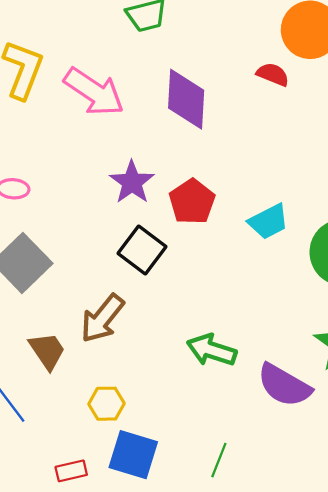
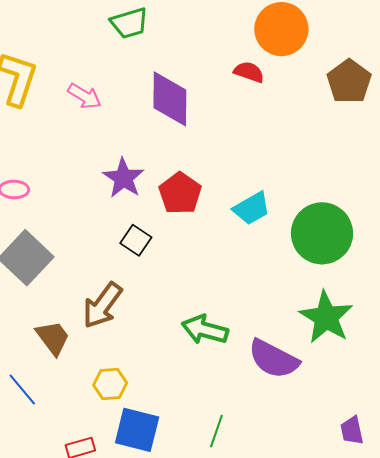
pink arrow: (94, 92) -> (84, 96), size x0.6
black square: (142, 250) -> (136, 240), size x0.7

